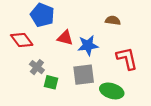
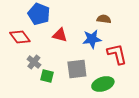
blue star: (88, 45) -> (92, 39), moved
green ellipse: (112, 91) -> (103, 84), turned -35

